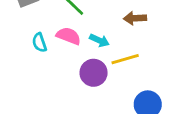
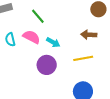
brown arrow: (135, 18) -> (89, 35), moved
yellow line: (125, 59) -> (83, 58), moved

